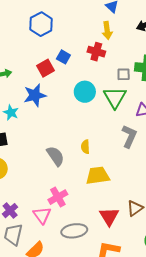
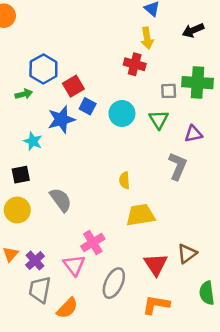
blue hexagon: (41, 24) -> (43, 69), moved
blue square: (63, 57) -> (88, 106), moved
green triangle: (115, 97) -> (159, 119), size x0.7
gray semicircle: (55, 156) -> (61, 200), moved
gray ellipse: (74, 231) -> (114, 283), turned -55

